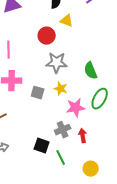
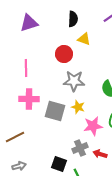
gray square: (38, 93) -> (55, 111), size x1.5
red arrow: (83, 136) -> (100, 154), turned -64

